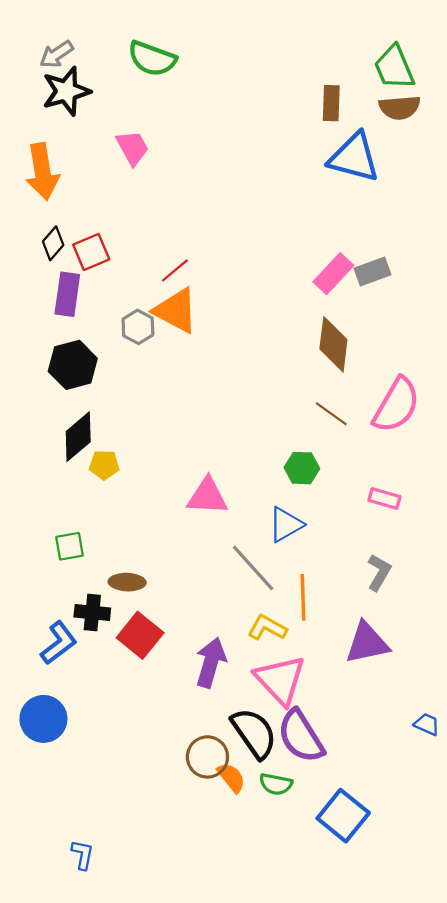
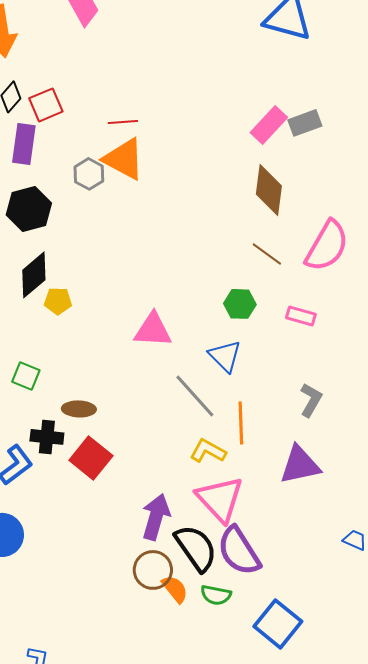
red line: (175, 270) -> (123, 122), turned 36
pink rectangle: (384, 498) -> (301, 316), moved
blue triangle: (286, 525) -> (225, 356), turned -45
green square: (70, 546) -> (26, 376), turned 32
purple arrow: (211, 662) -> (156, 517), moved

